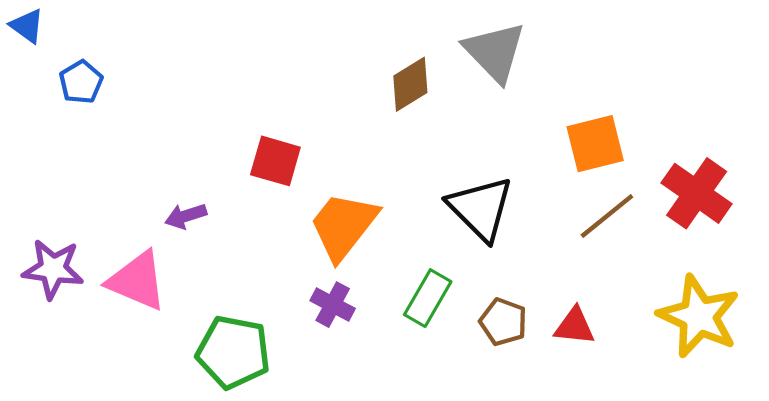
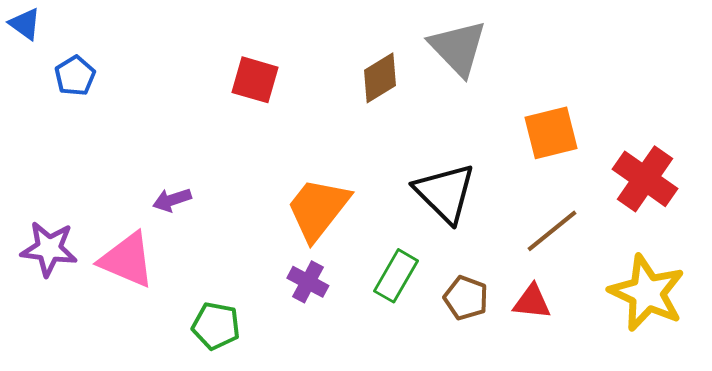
red square: (275, 161) -> (255, 80), moved
brown line: (607, 216) -> (552, 231), moved
green pentagon: (233, 352) -> (216, 326), size x0.7

